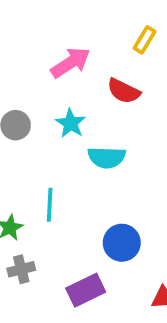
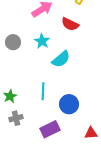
cyan semicircle: (107, 157) -> (61, 59), turned -42
cyan line: (50, 205) -> (43, 91), moved

